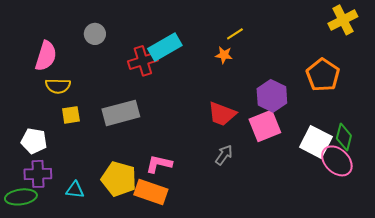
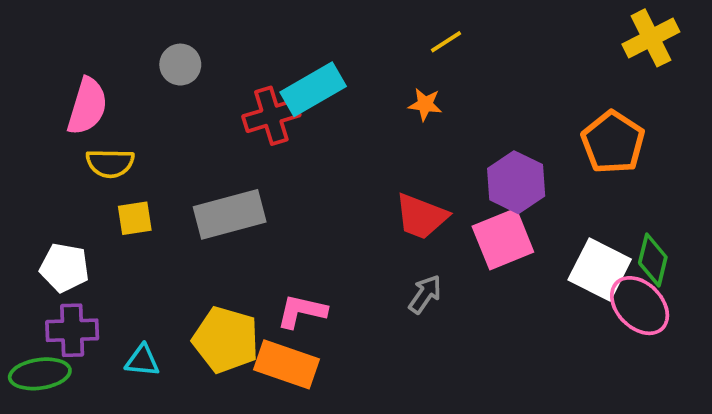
yellow line: (235, 34) -> (446, 42), moved

